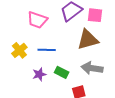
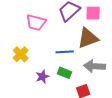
blue line: (47, 50) -> (65, 52), moved

